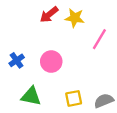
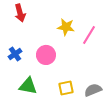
red arrow: (49, 15) -> (20, 13), moved, turned -66
yellow star: (75, 18) -> (66, 27), moved

